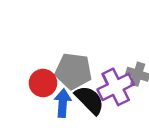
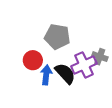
gray pentagon: (73, 71) -> (57, 37), moved

